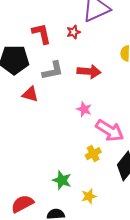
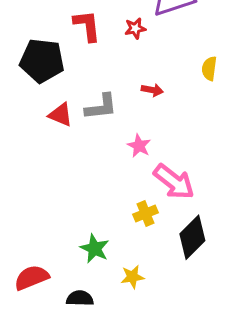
gray L-shape: (53, 71) -> (101, 107), moved
red arrow: (89, 72) -> (152, 90), size x0.6

